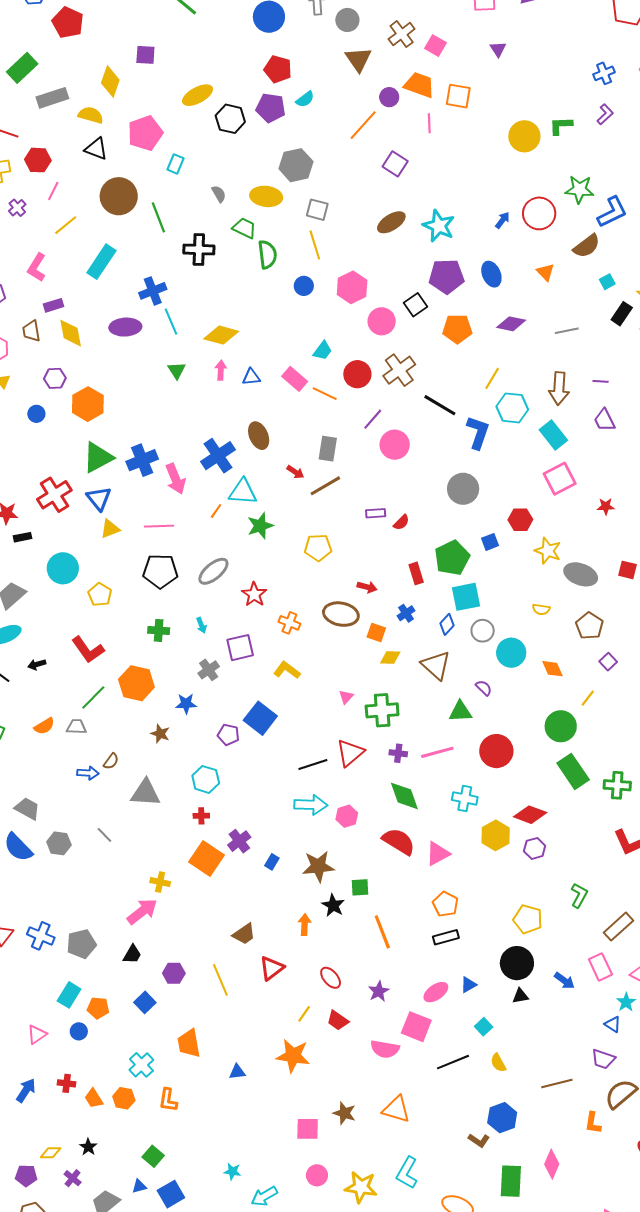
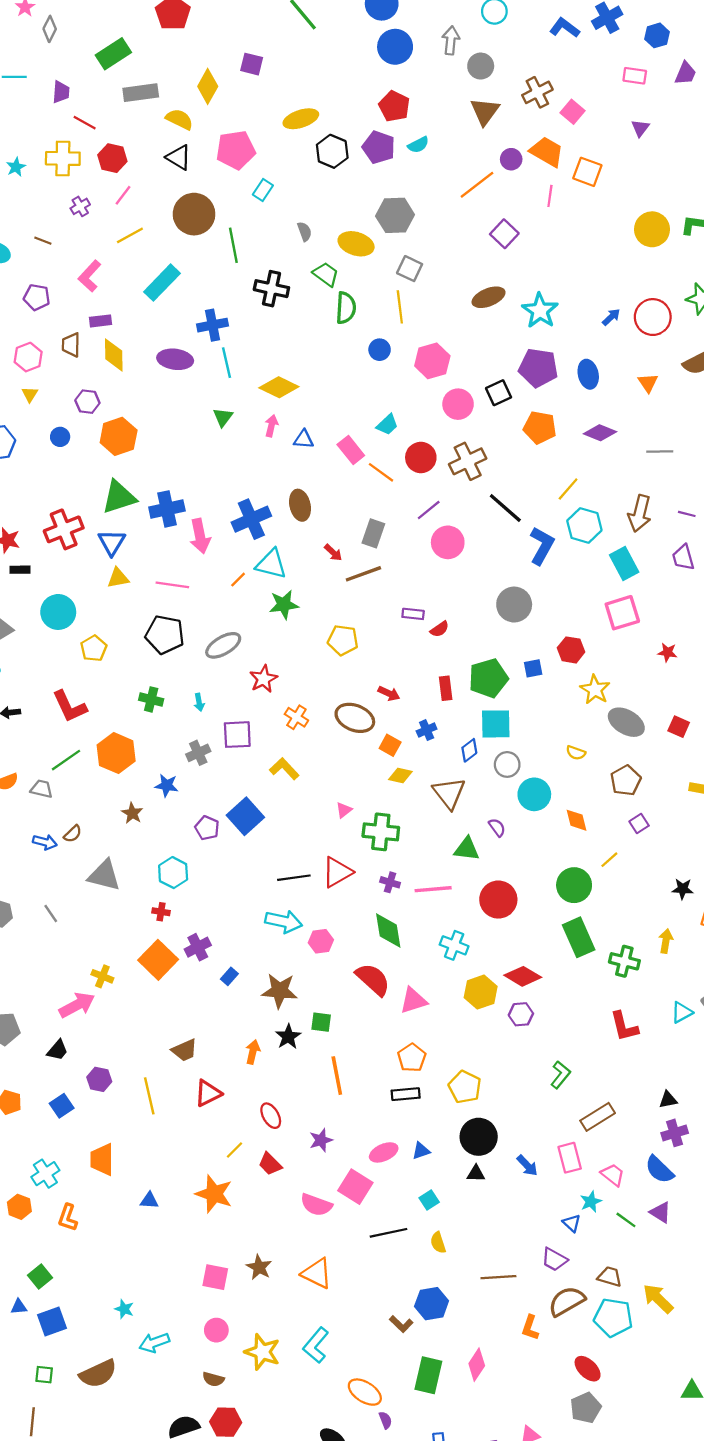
yellow pentagon: (528, 919) -> (465, 1087), moved

